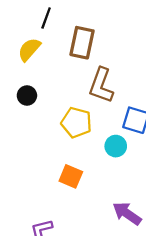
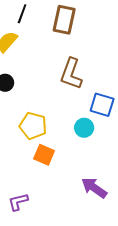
brown rectangle: (82, 43) -> (64, 20), moved
yellow pentagon: (76, 122) -> (33, 126), moved

